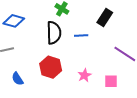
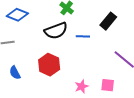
black semicircle: (54, 33) -> (56, 31), turned 65
pink star: (84, 75) -> (82, 86), moved

